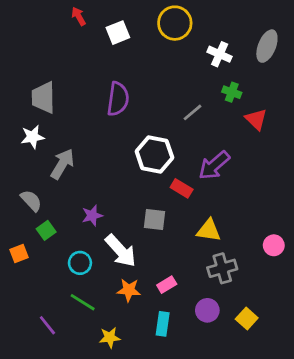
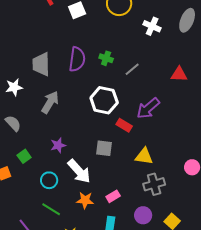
green cross: (232, 92) -> (106, 58), moved
gray trapezoid: (43, 98) -> (41, 64), moved
red triangle: (256, 119) -> (179, 74), turned -42
gray arrow: (62, 164) -> (50, 102), moved
gray semicircle: (31, 201) -> (13, 123), moved

